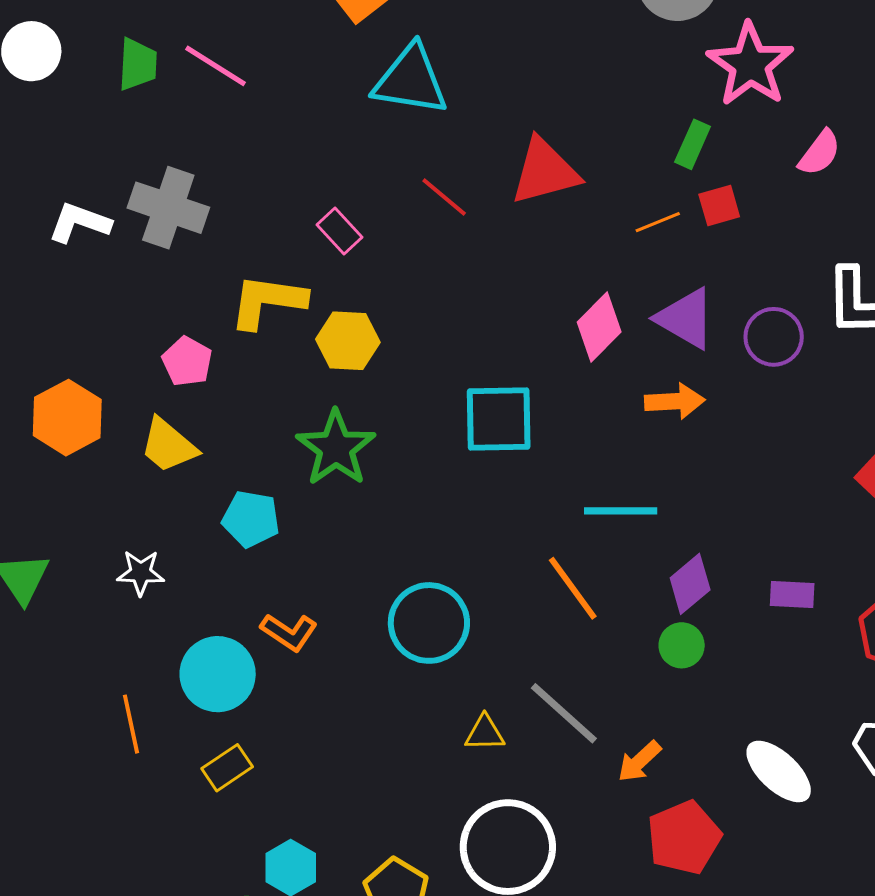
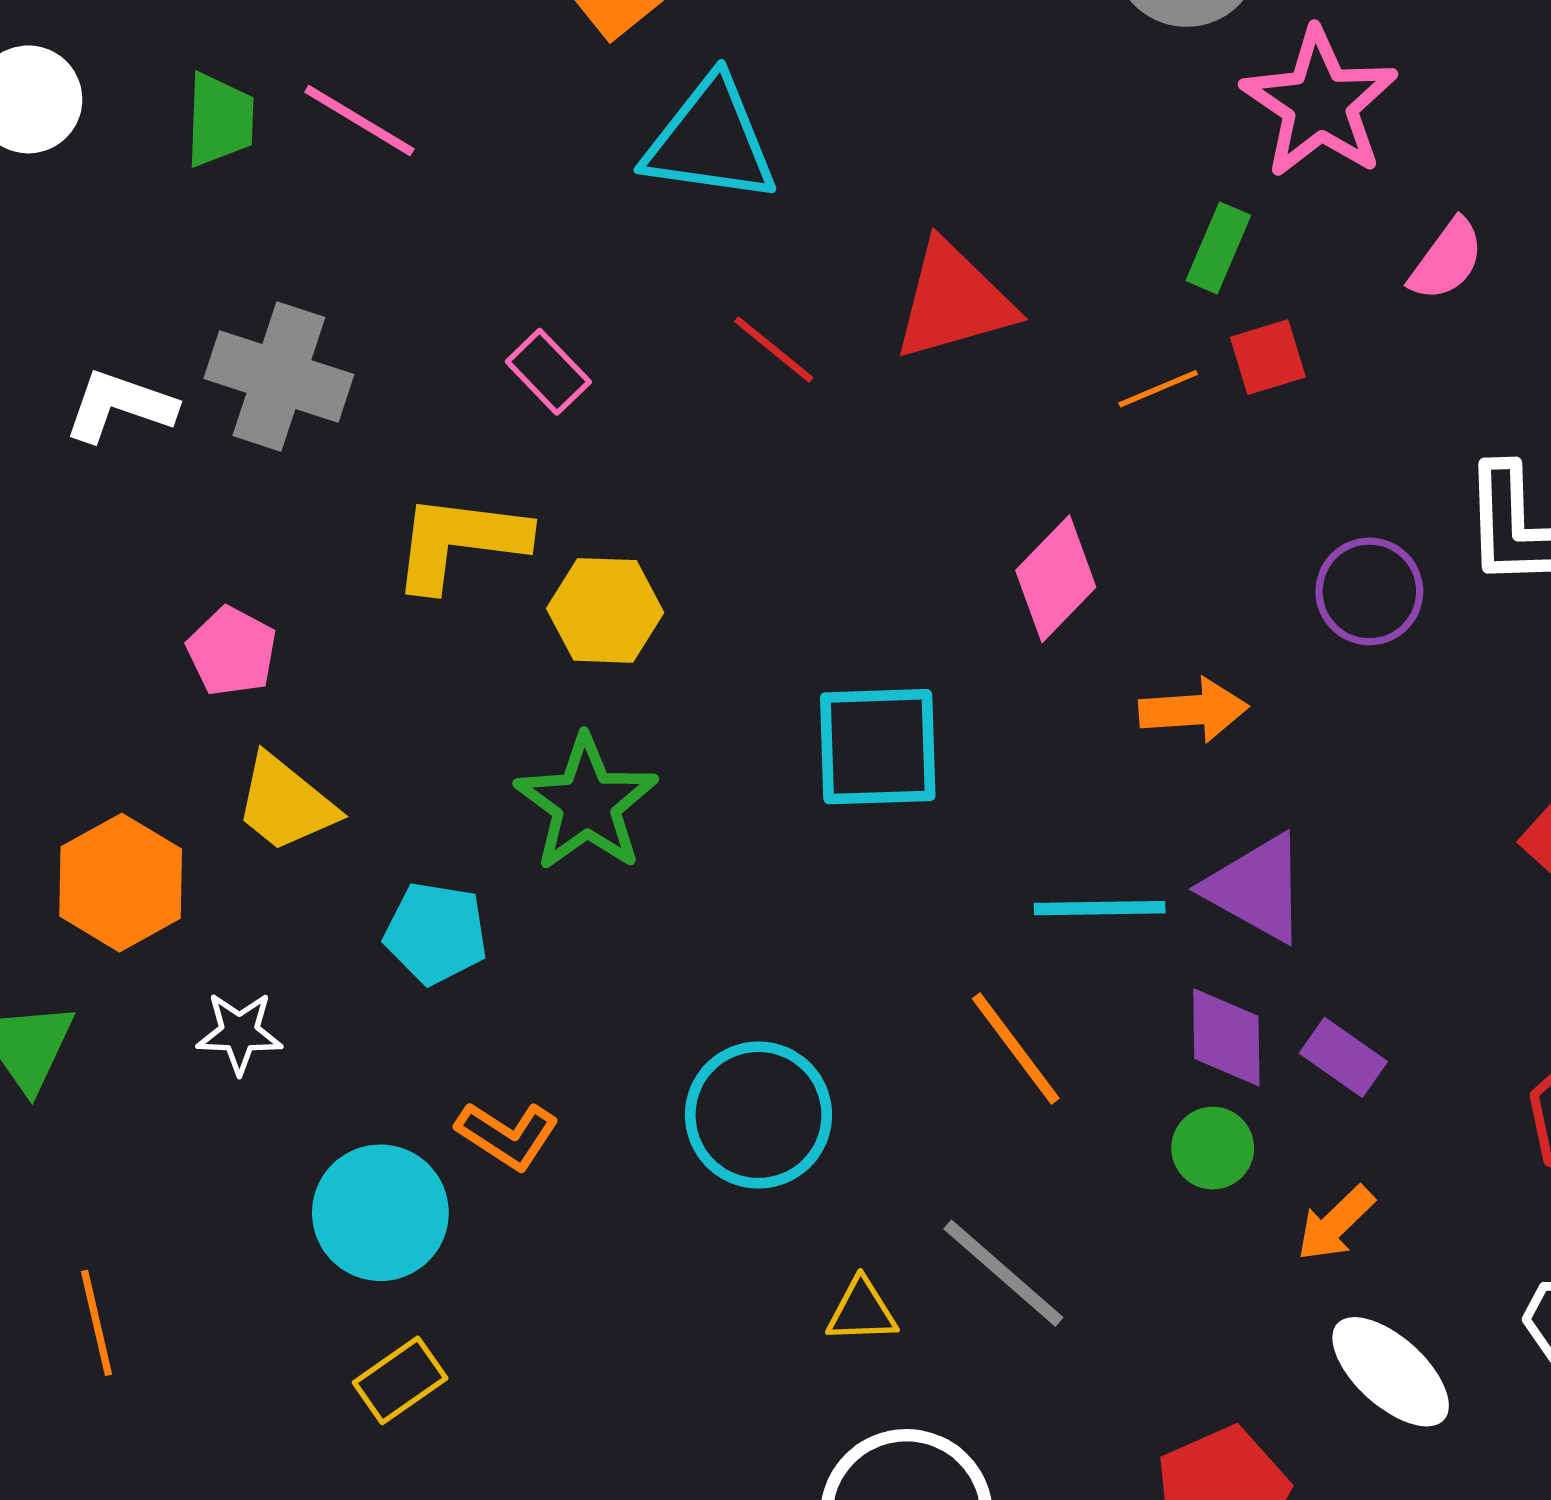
pink rectangle: (339, 231) -> (548, 372), moved
purple triangle: (686, 318) -> (1256, 888), moved
pink pentagon: (187, 361) -> (232, 651), moved
orange hexagon: (67, 418) -> (121, 883), moved
purple diamond: (690, 584) -> (1226, 1037), turned -50
purple rectangle: (792, 595) -> (1343, 1057), moved, turned 33
orange line: (131, 724) -> (97, 1323), moved
orange arrow: (639, 761) -> (1336, 1223), moved

